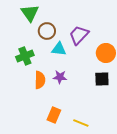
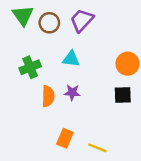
green triangle: (30, 13) -> (23, 16), moved
brown circle: (47, 31) -> (49, 23), moved
purple trapezoid: (79, 35) -> (82, 20), moved

